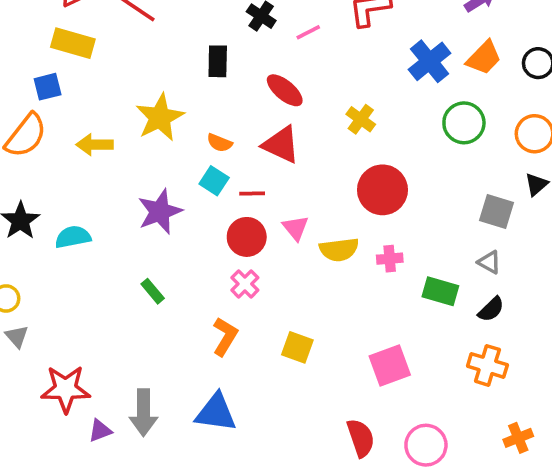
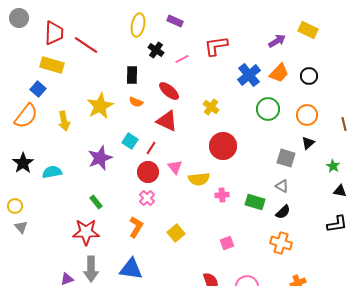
blue square: (48, 87) -> (38, 89), turned -35
orange semicircle: (220, 143) -> (136, 102), moved
yellow arrow: (95, 145) -> (64, 121), turned -102
red line: (252, 193) -> (151, 148), turned -56
pink cross: (390, 259) -> (222, 195), moved
yellow square: (297, 347) -> (176, 233), turned 30
pink square: (390, 365) -> (227, 243), size x0.6
red star: (66, 389) -> (86, 232), moved

